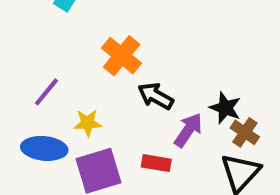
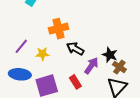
orange cross: (122, 56) -> (59, 29), turned 36
yellow star: (88, 123) -> (42, 54), moved
red rectangle: (156, 163) -> (75, 82), turned 48

